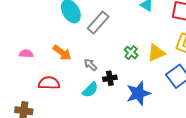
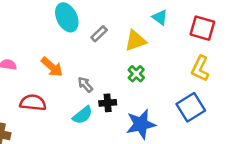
gray rectangle: (98, 22) -> (99, 34), size x0.6
yellow triangle: (156, 53) -> (135, 41), moved

